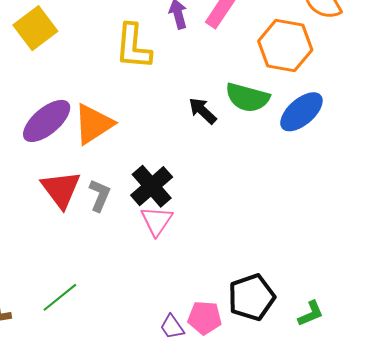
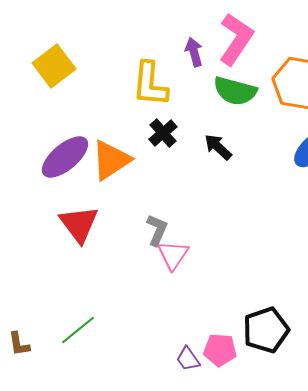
green semicircle: (247, 98) -> (235, 91), moved
black cross: (152, 186) -> (163, 133), moved, size x0.7
gray L-shape: (100, 195) -> (157, 230), moved

